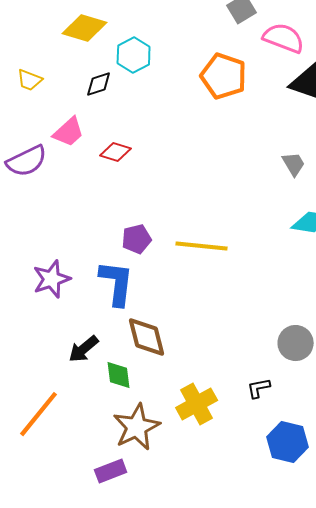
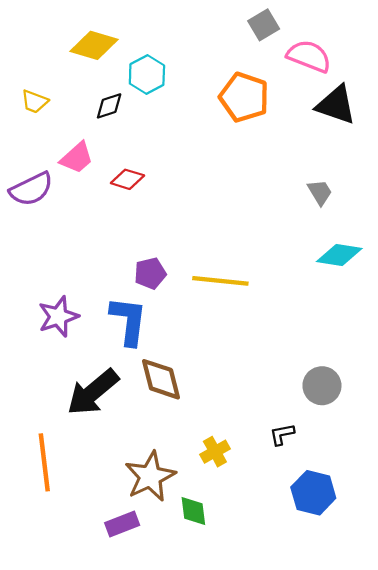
black arrow: (84, 349) -> (93, 392), size x1.6
green diamond: (119, 375) -> (193, 511), moved
yellow cross: (197, 404) -> (215, 452), size x0.7
orange line: (39, 414) -> (44, 462), turned -46

